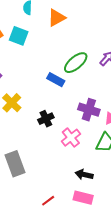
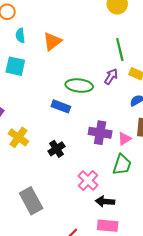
green ellipse: (76, 63) -> (79, 86), turned 55
pink cross: (71, 138) -> (88, 180), moved

